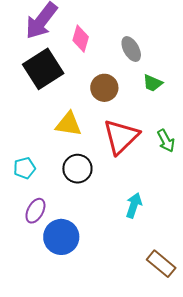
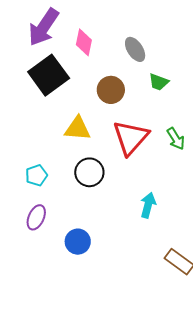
purple ellipse: (35, 211) -> (36, 217), moved
blue circle: (61, 237) -> (78, 242), size x0.7

